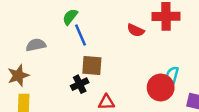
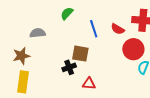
blue line: (80, 35) -> (94, 29), moved
red circle: (161, 88) -> (133, 49), moved

